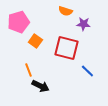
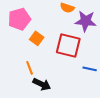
purple star: (83, 24) -> (86, 21), size x1.5
blue line: (87, 71) -> (90, 69), turned -32

